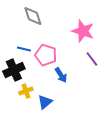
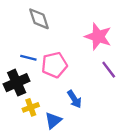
pink pentagon: (46, 55) -> (54, 65), turned -30
blue arrow: (61, 75) -> (74, 99), moved

